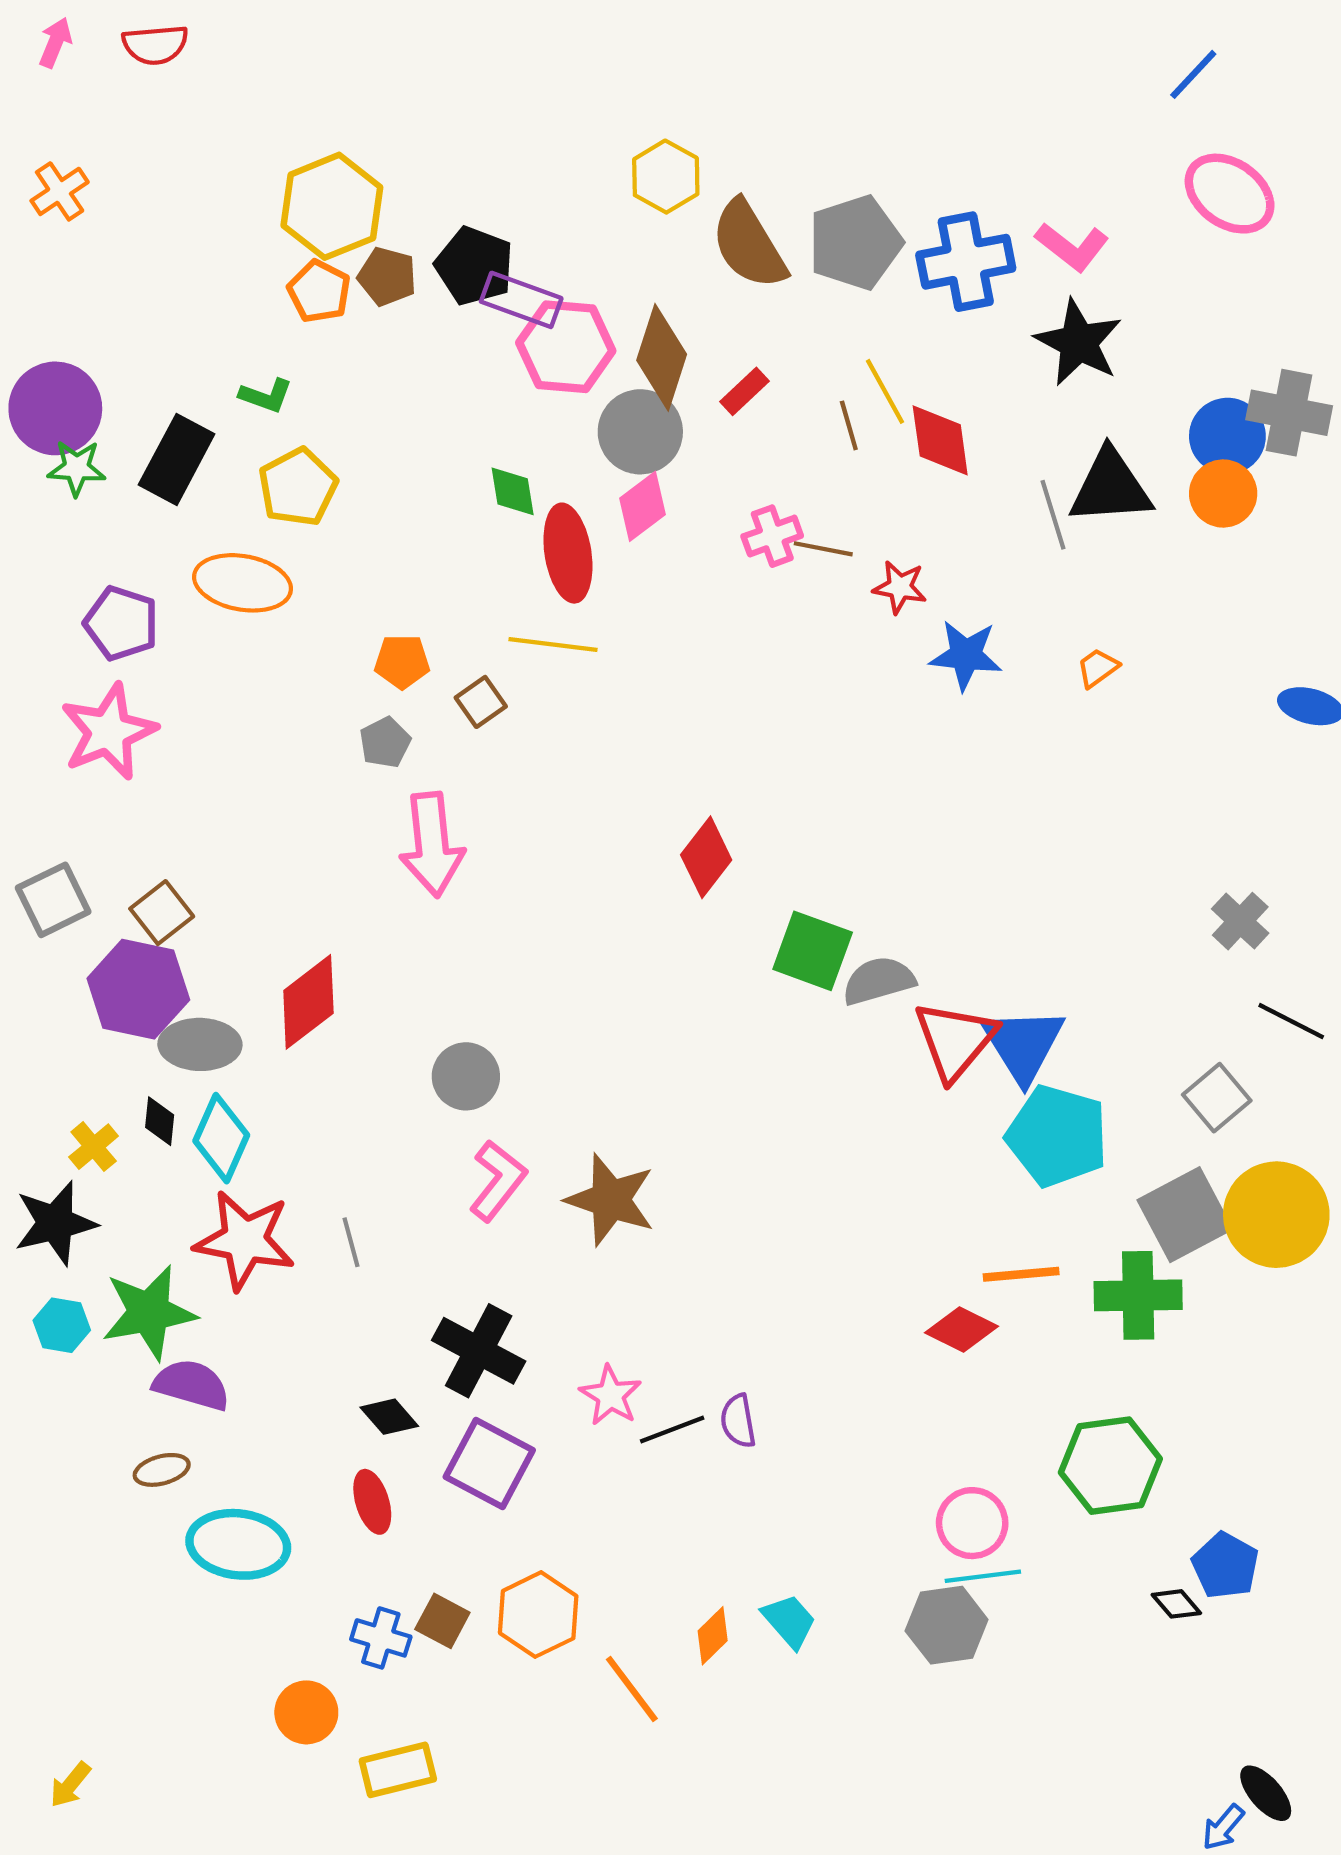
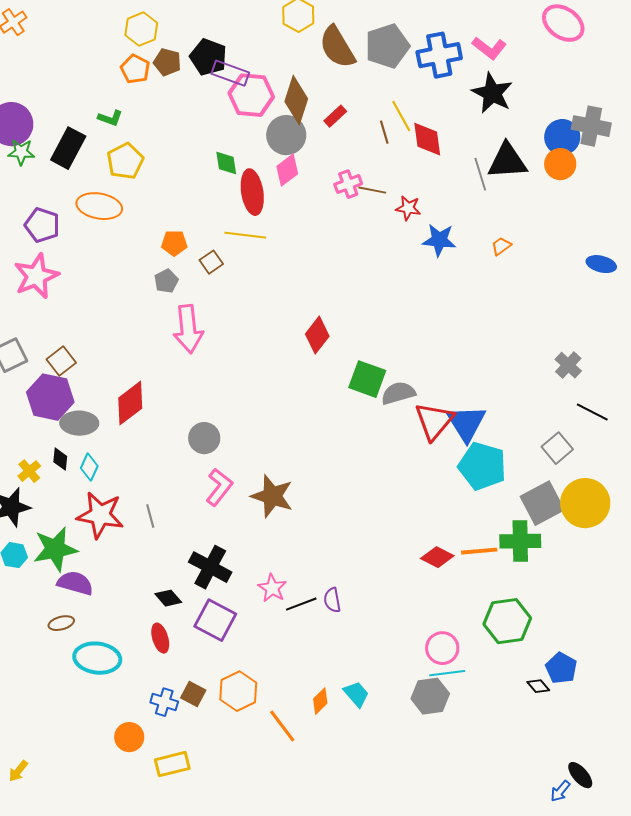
yellow hexagon: (332, 206) -> (141, 29), size x0.7
cyan diamond: (221, 1138) -> (89, 467), size x0.7
orange line: (1021, 1274) -> (479, 551), moved

